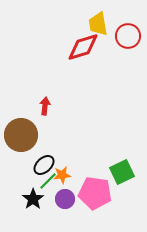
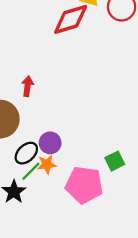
green square: (122, 172) -> (115, 161), size x0.7
purple circle: (65, 199) -> (50, 143), moved

